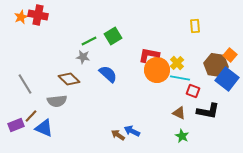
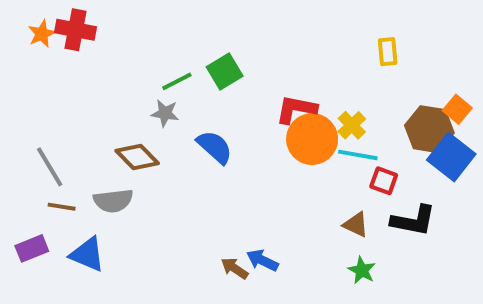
brown line: (31, 116) -> (62, 207), moved, turned 56

